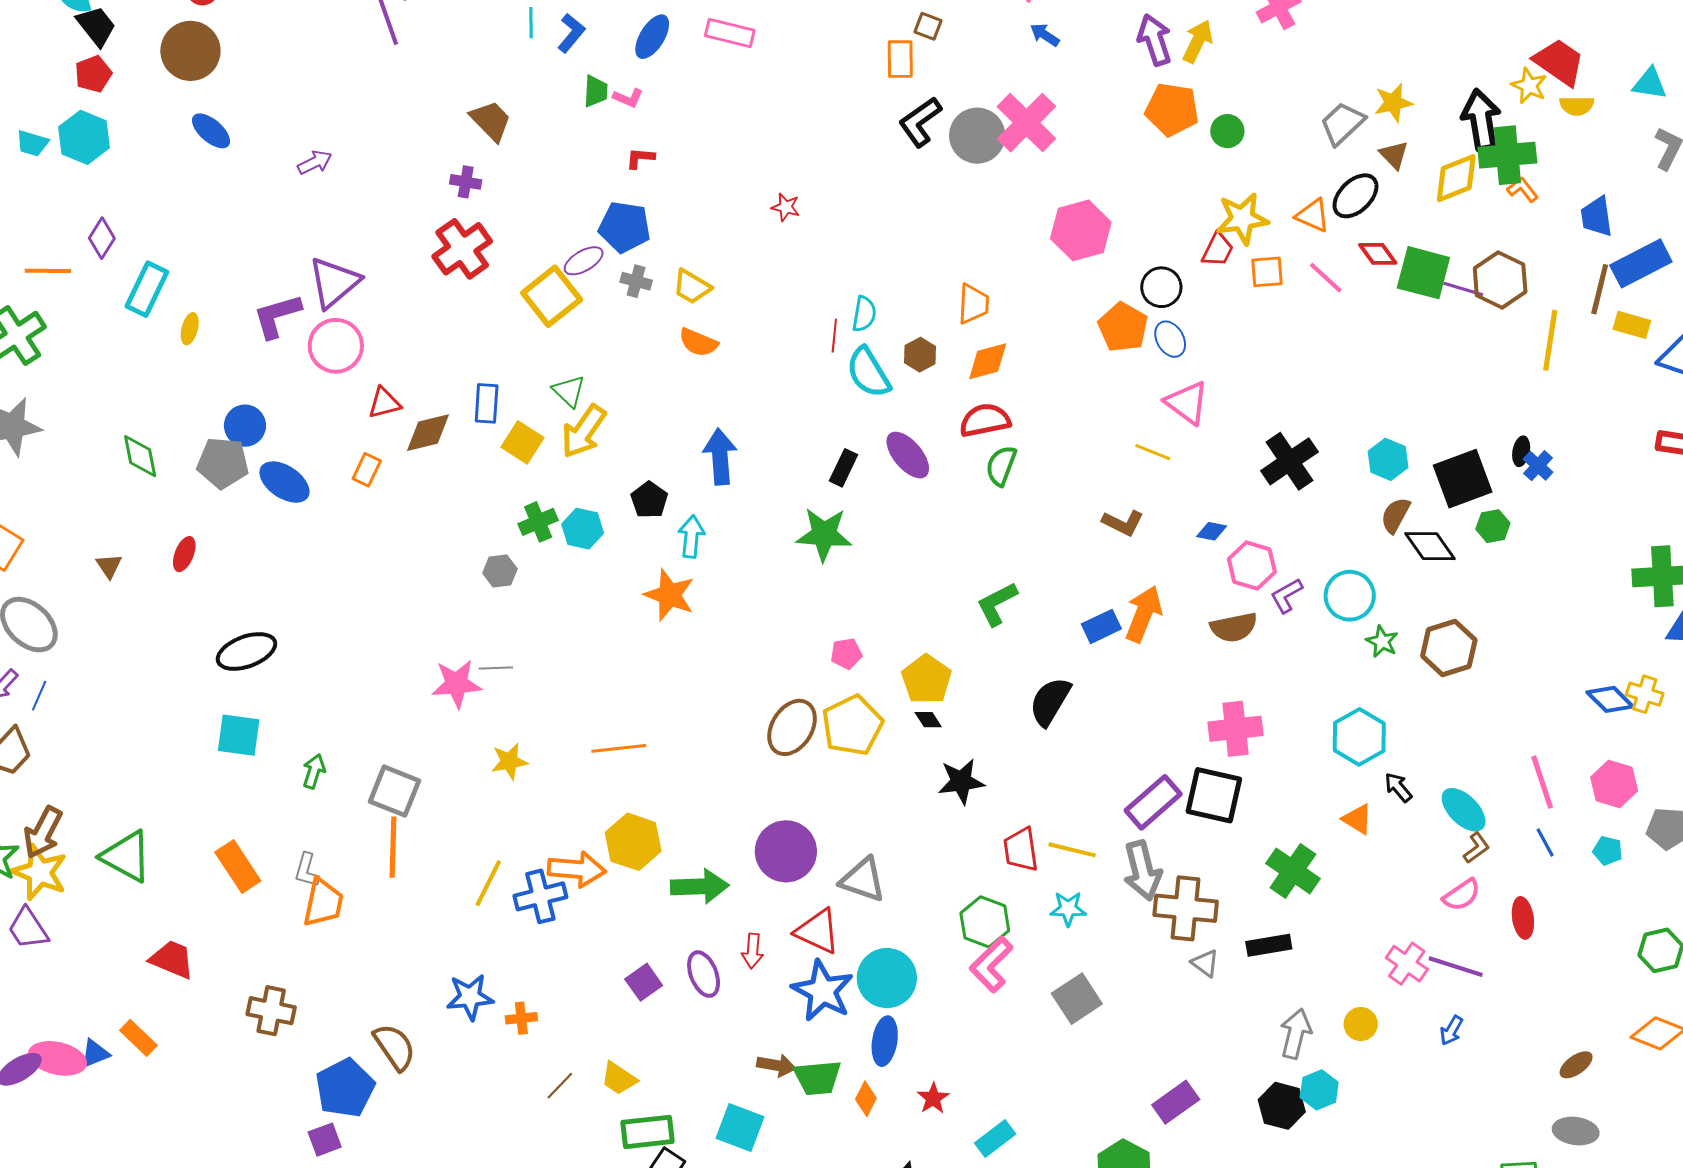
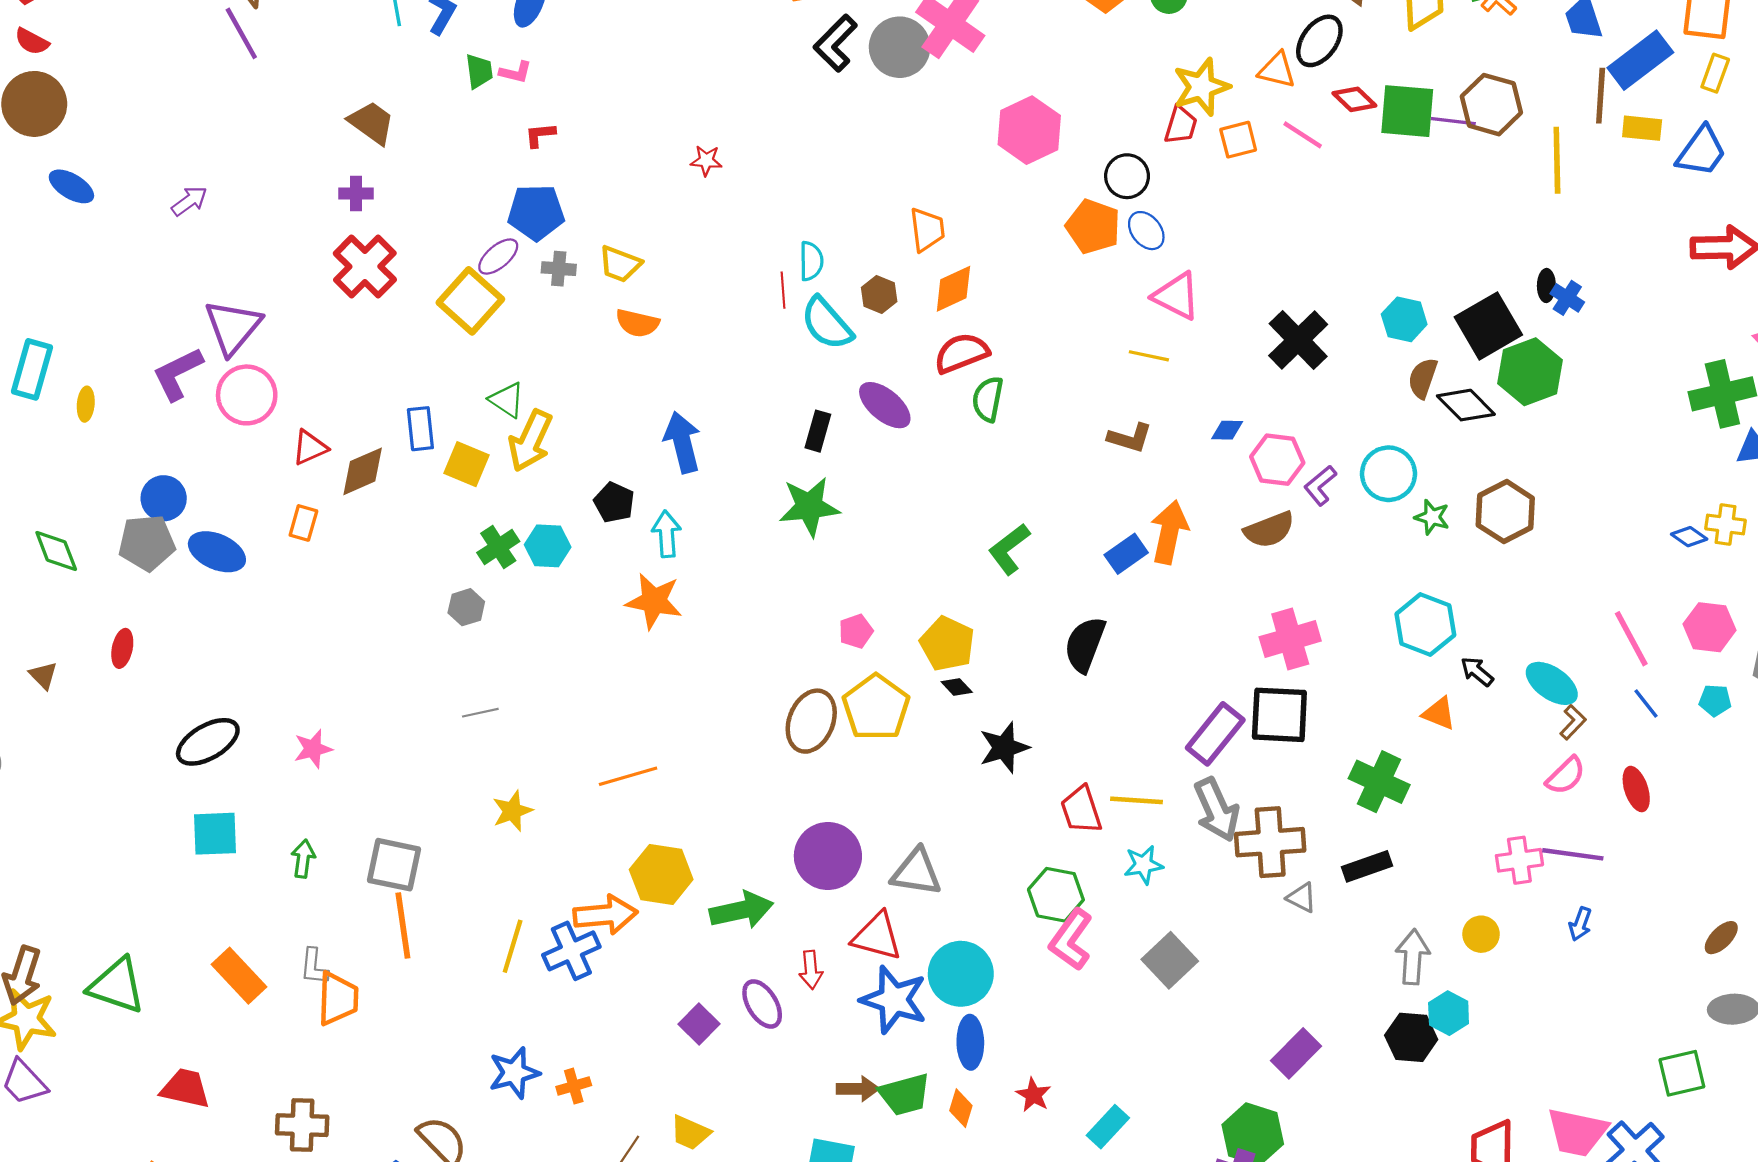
green hexagon: (1493, 526) -> (1530, 372), size x1.8
pink star: (457, 684) -> (313, 749), moved, size x0.7
blue diamond: (1610, 699) -> (1689, 537), size x0.7
pink cross: (1407, 964) -> (1519, 860), turned -33

